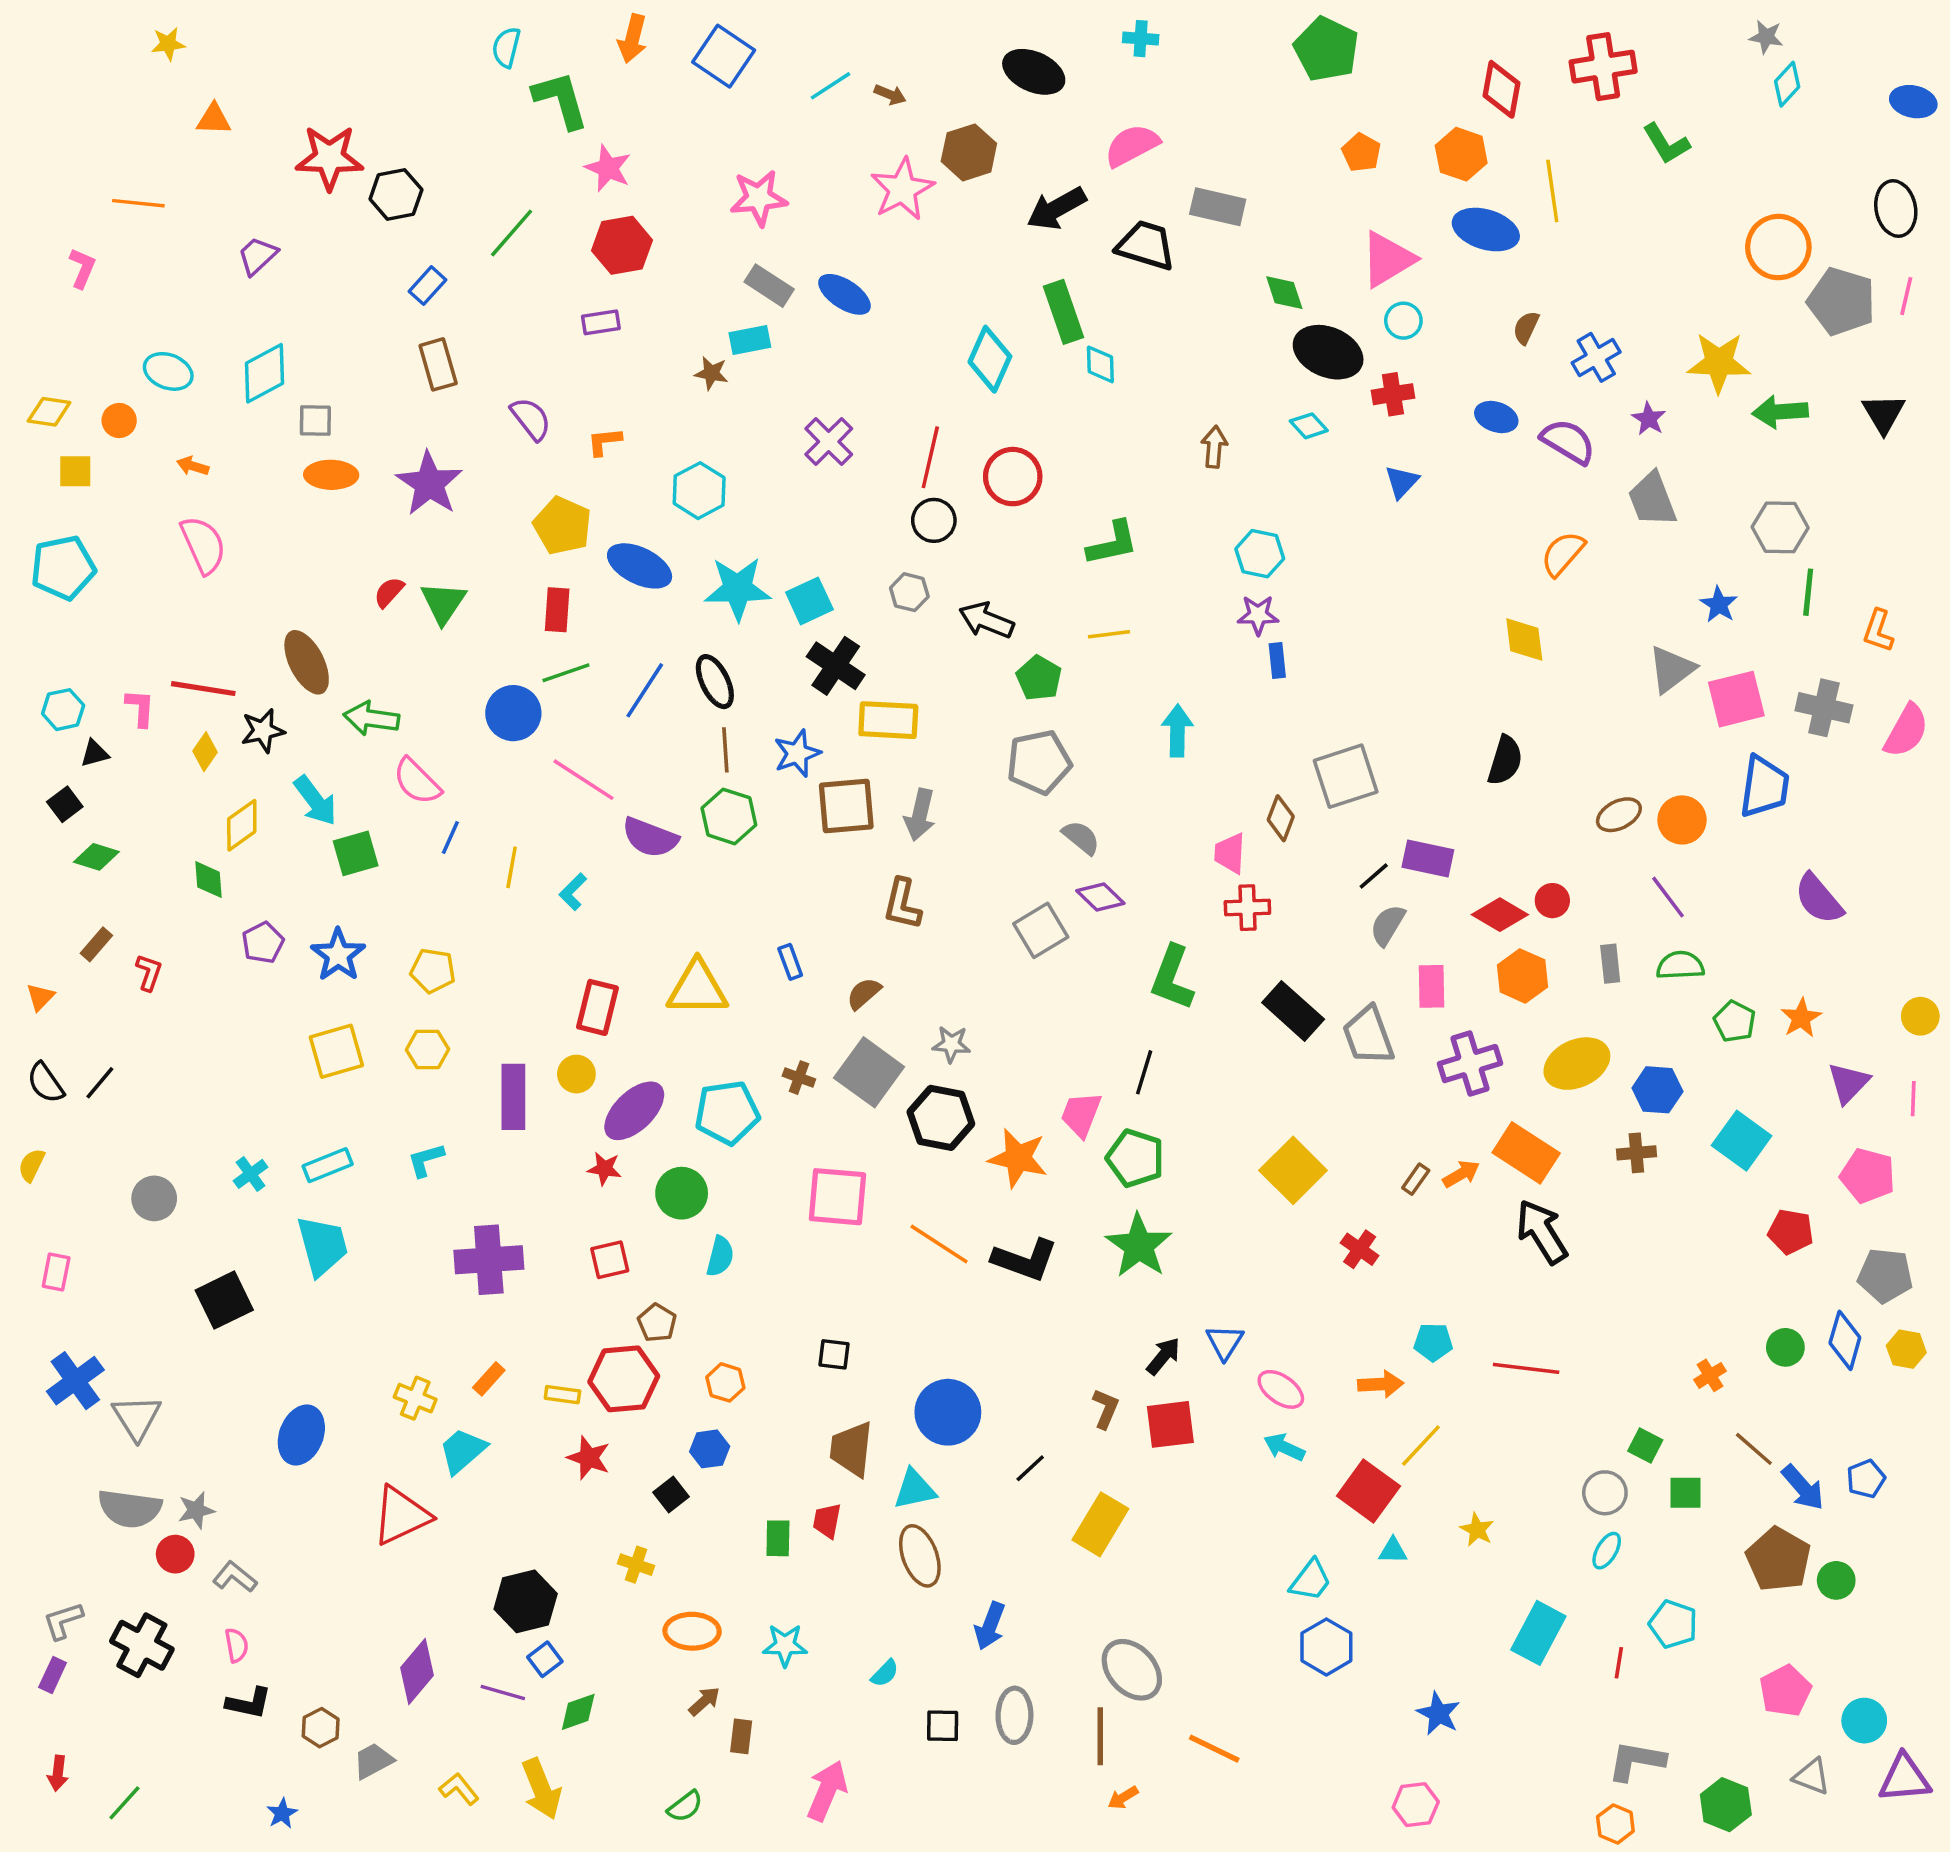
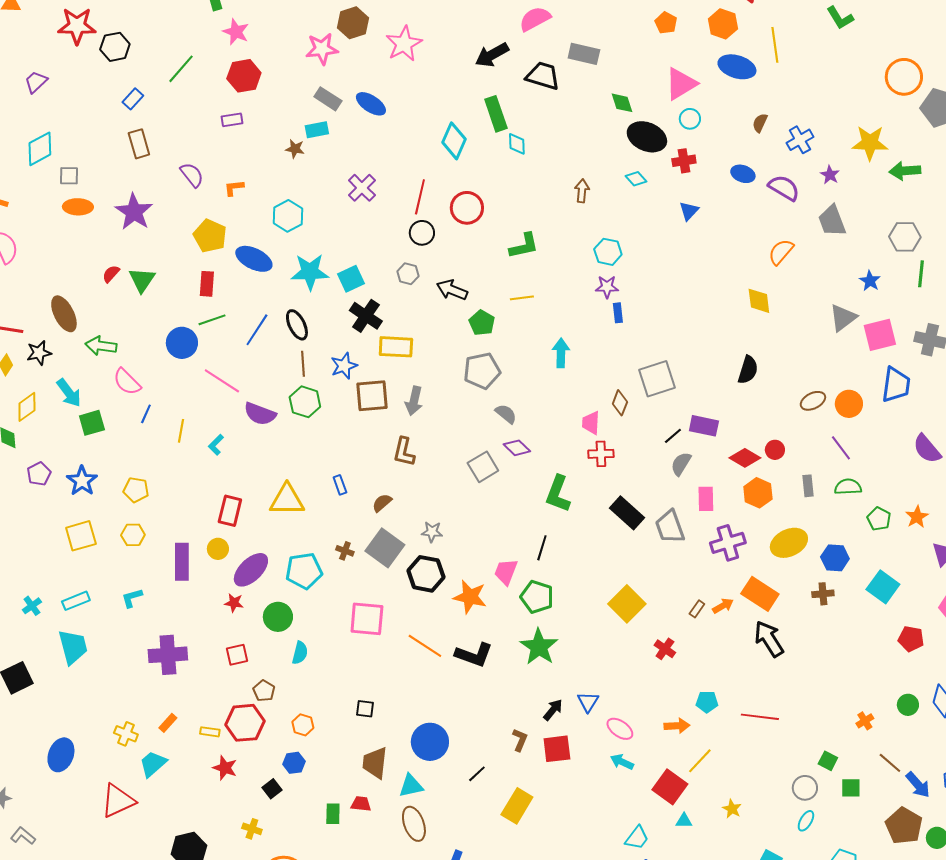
brown hexagon: (969, 152) -> (353, 23), moved
red trapezoid: (827, 1521) -> (361, 804), turned 85

